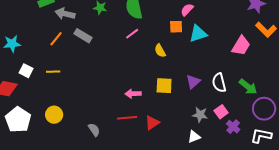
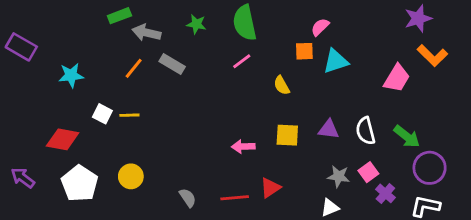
white square: (26, 71) -> (102, 114), moved
purple triangle: (193, 82) -> (329, 129), turned 49
red line: (127, 118) -> (235, 198), moved

